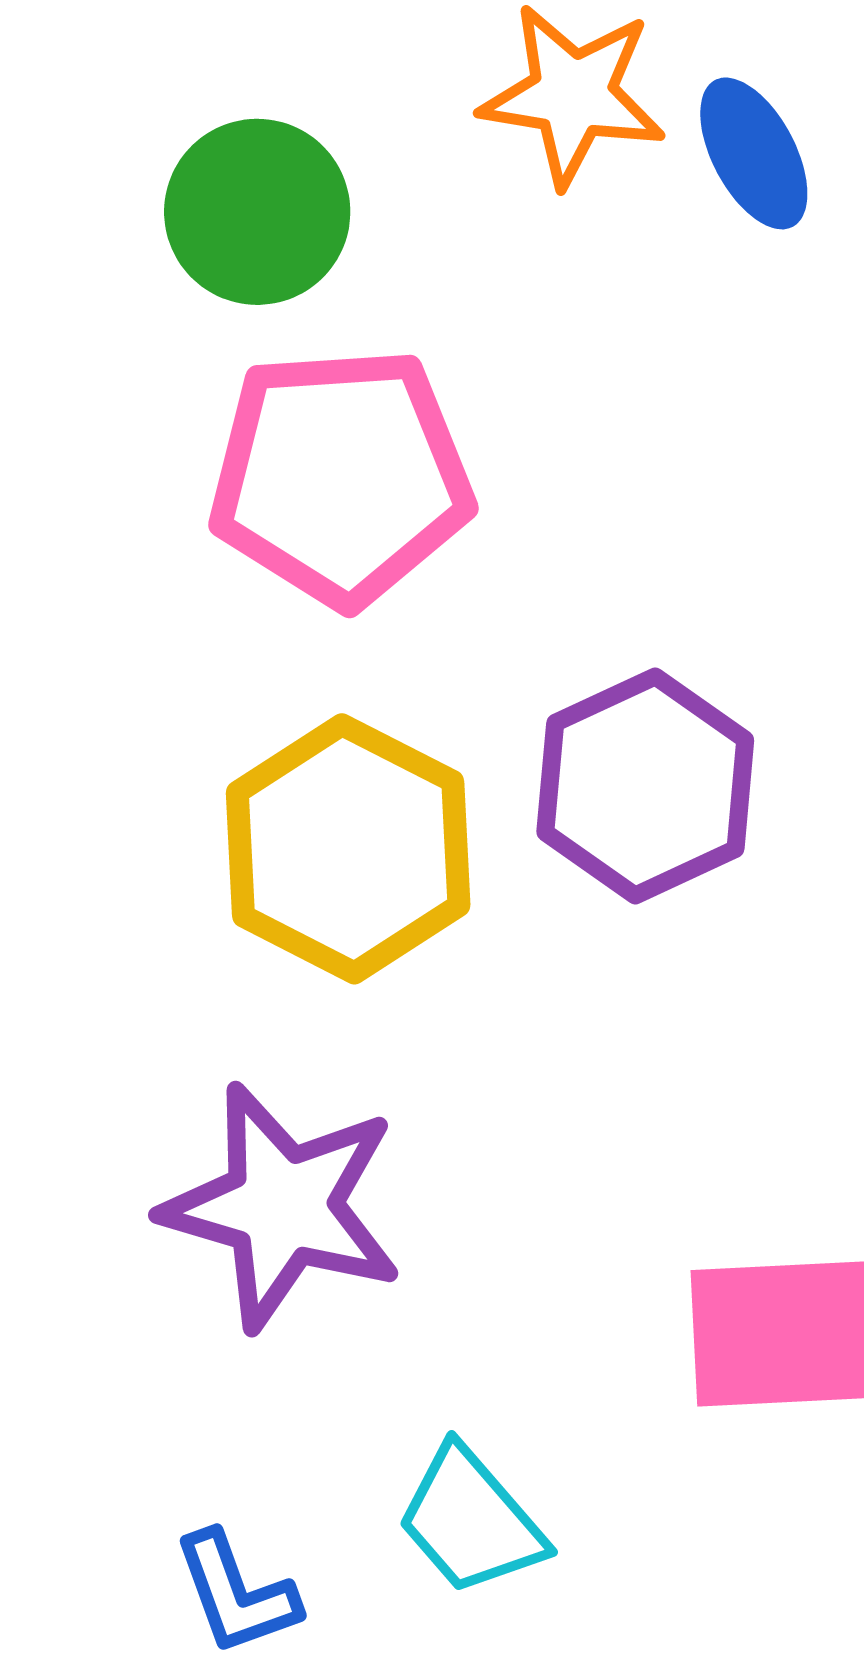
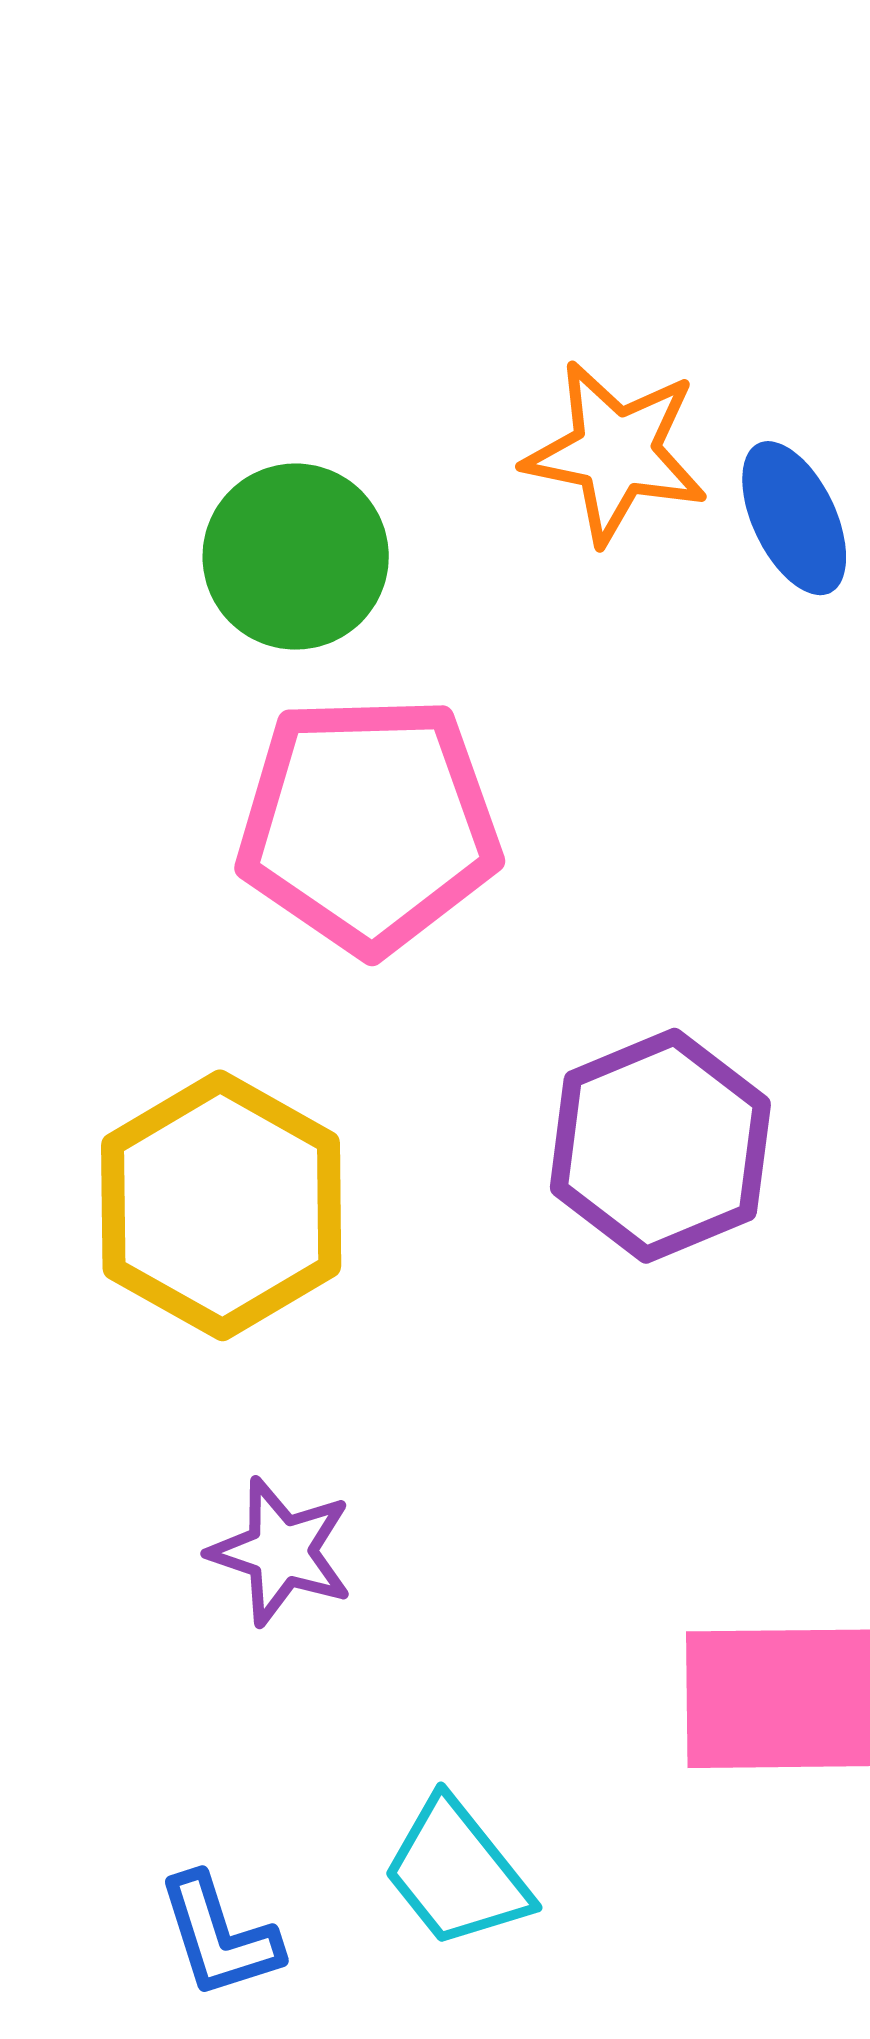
yellow hexagon: (348, 849) -> (221, 1205), moved
purple star: (283, 1206) -> (281, 1551), size x0.6

